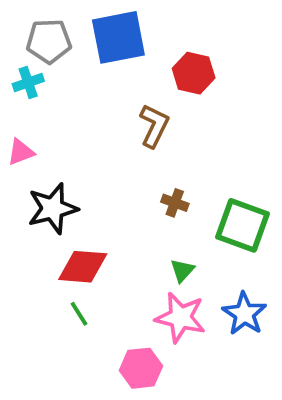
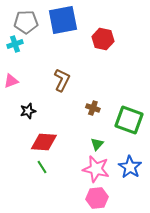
brown L-shape: (154, 126) -> (62, 80), moved
black star: (53, 208) -> (28, 111), size x0.6
pink hexagon: (141, 368) -> (97, 198), moved

